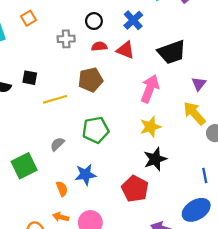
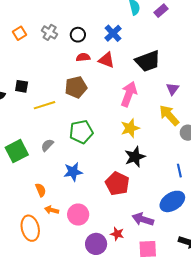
gray cross: (66, 39) -> (50, 32), moved, turned 35
green square: (24, 166) -> (17, 151), moved
orange semicircle: (62, 189) -> (41, 190), moved

